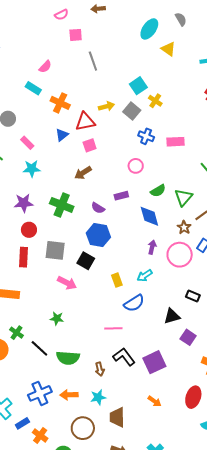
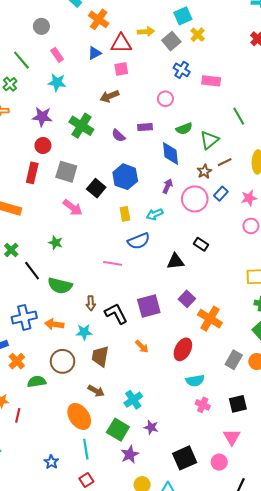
blue hexagon: (98, 235) -> (125, 177), moved
purple square: (188, 337) -> (187, 299), moved
black L-shape: (124, 357) -> (116, 314), moved

